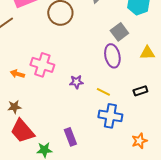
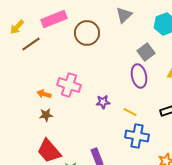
brown star: (14, 107) -> (46, 115), moved

